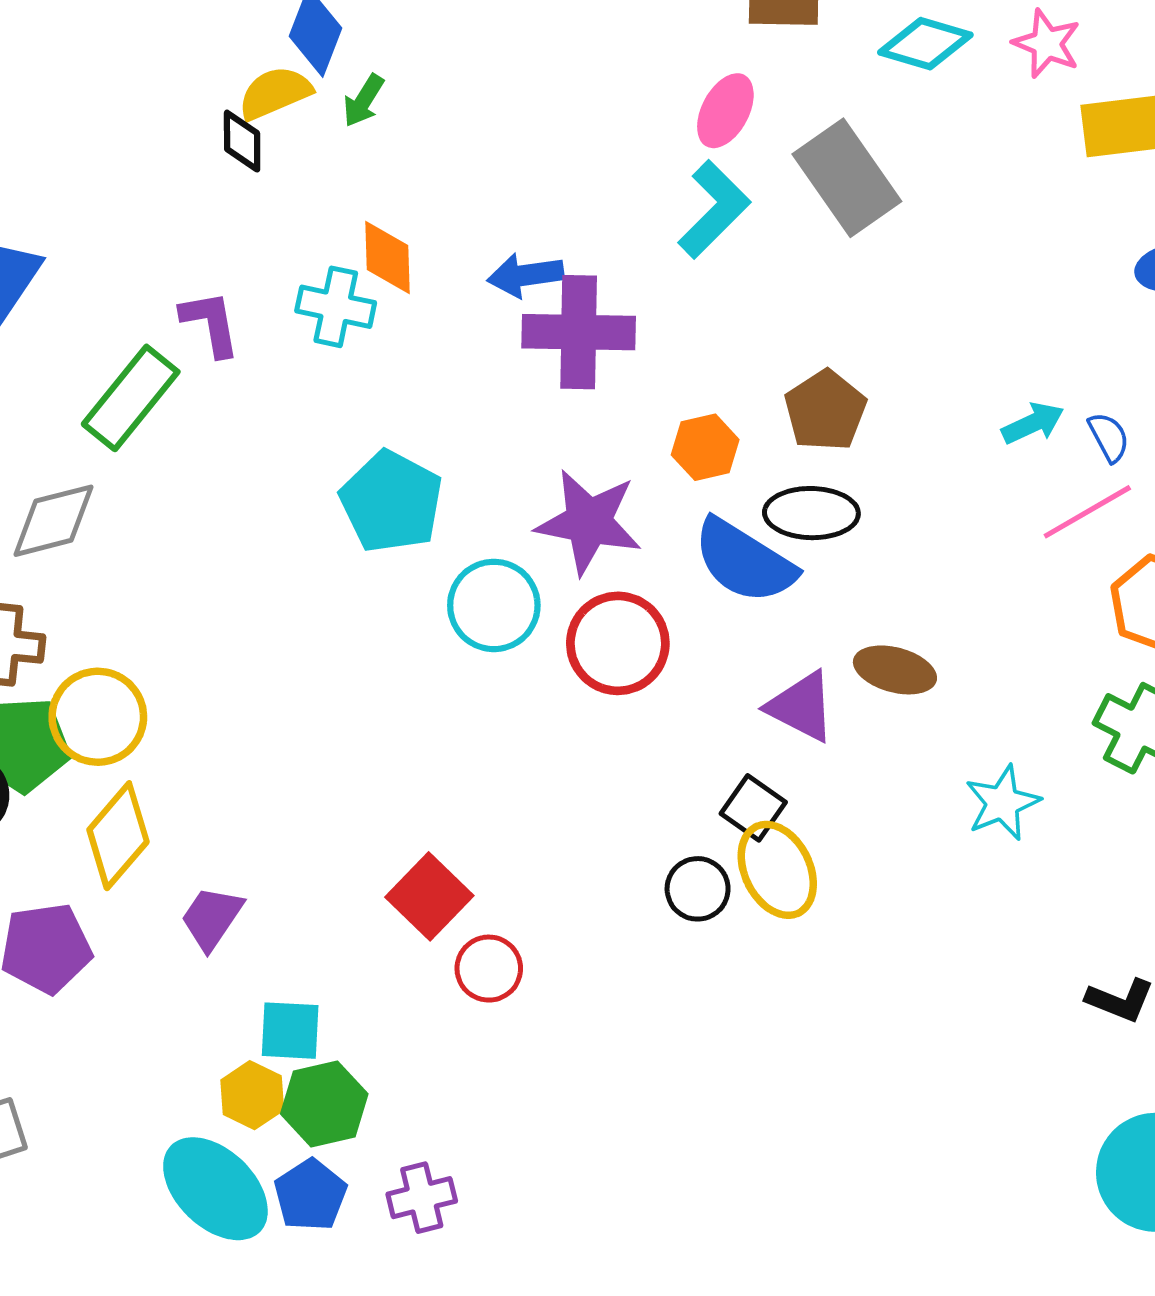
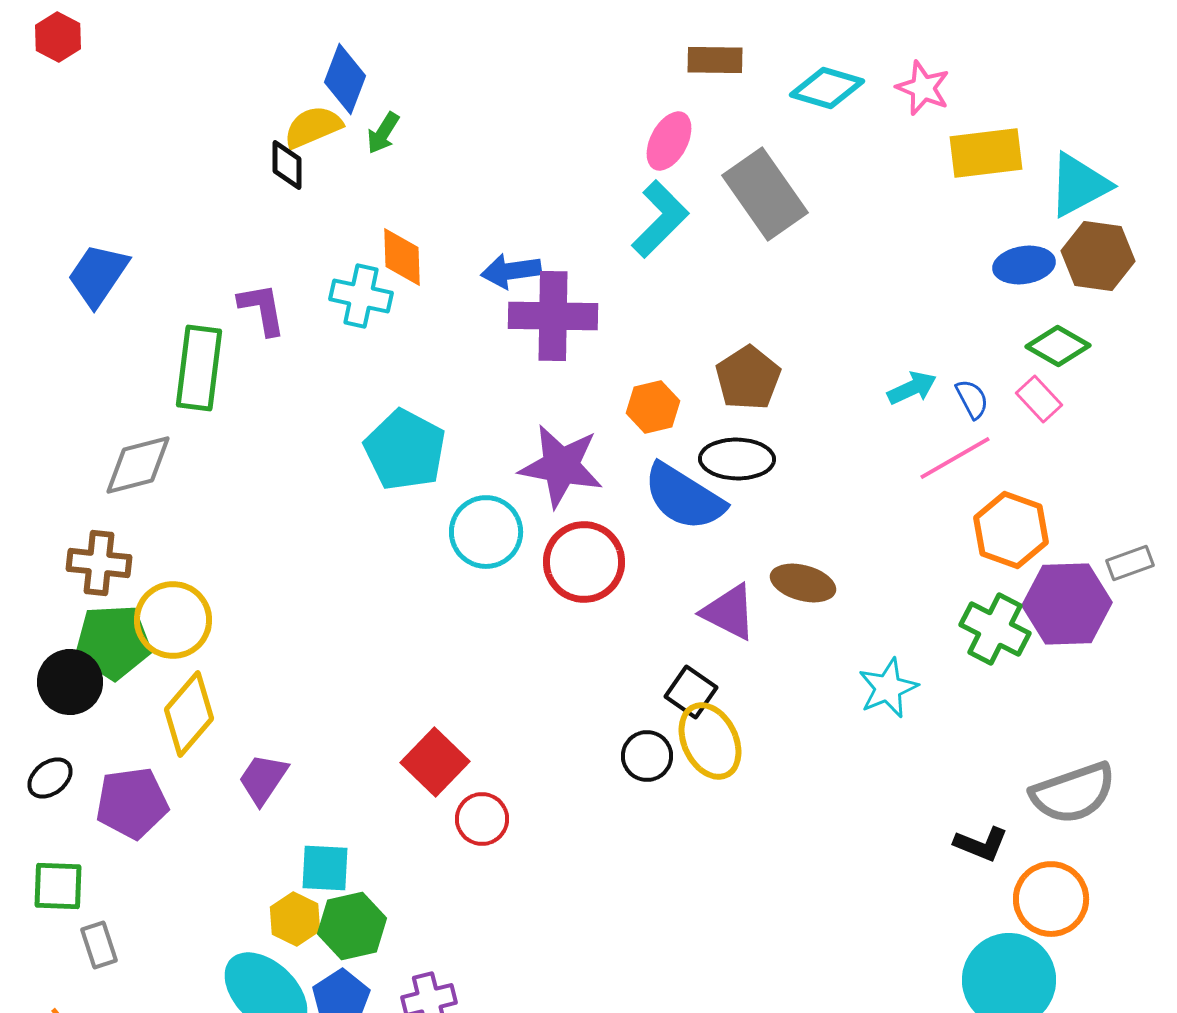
green rectangle: (131, 398) -> (199, 368), turned -32

